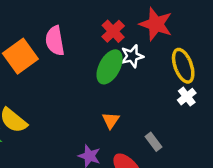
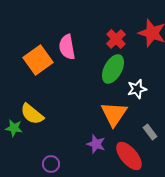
white star: (132, 56) -> (137, 89), moved
orange triangle: (111, 120) -> (114, 114), size x1.8

